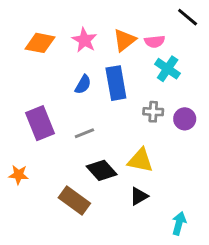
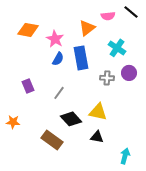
pink star: (84, 40) -> (55, 39), moved
pink semicircle: (155, 42) -> (108, 16), moved
purple circle: (185, 119) -> (129, 73), moved
purple rectangle: (40, 123) -> (28, 86), size x0.6
gray line: (84, 133) -> (59, 93), turned -32
black triangle: (139, 196) -> (97, 137), turned 40

